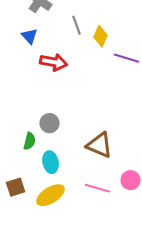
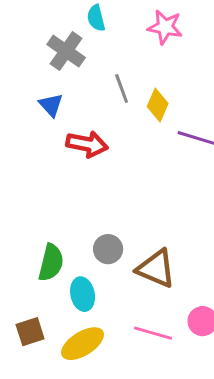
gray circle: (50, 123) -> (108, 249), moved
green semicircle: (30, 141) -> (51, 263), size x1.4

